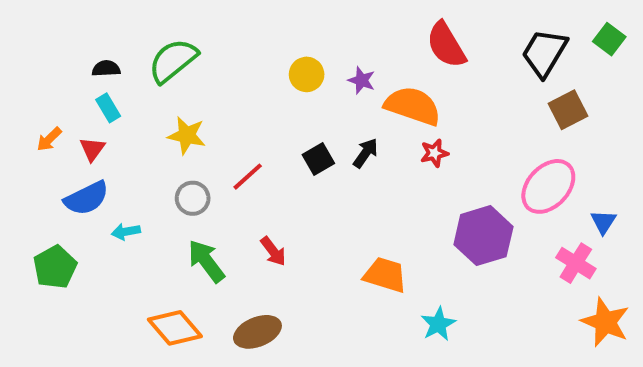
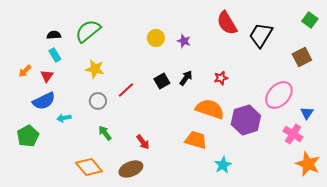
black trapezoid: (544, 53) -> (261, 35), moved
orange semicircle: (413, 106) -> (210, 109), moved
brown square: (568, 110) -> (302, 57), moved
red arrow: (273, 251) -> (143, 142), moved
green arrow: (206, 261) -> (105, 133), size x0.7

